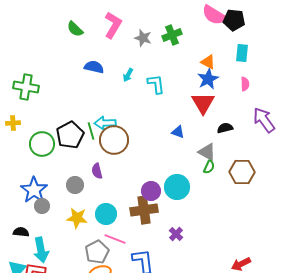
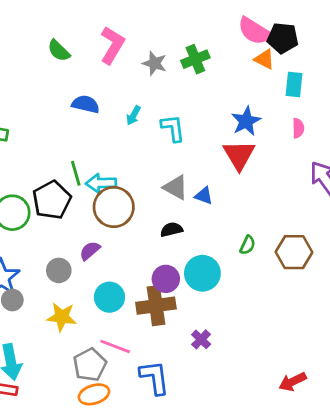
orange triangle: (208, 62) -> (264, 59), moved
black semicircle: (225, 128) -> (171, 230), moved
green line: (91, 131) -> (76, 173), moved
gray triangle: (207, 152) -> (176, 187), moved
purple semicircle: (97, 171) -> (90, 251), turned 63
cyan circle: (106, 214) -> (109, 297), moved

